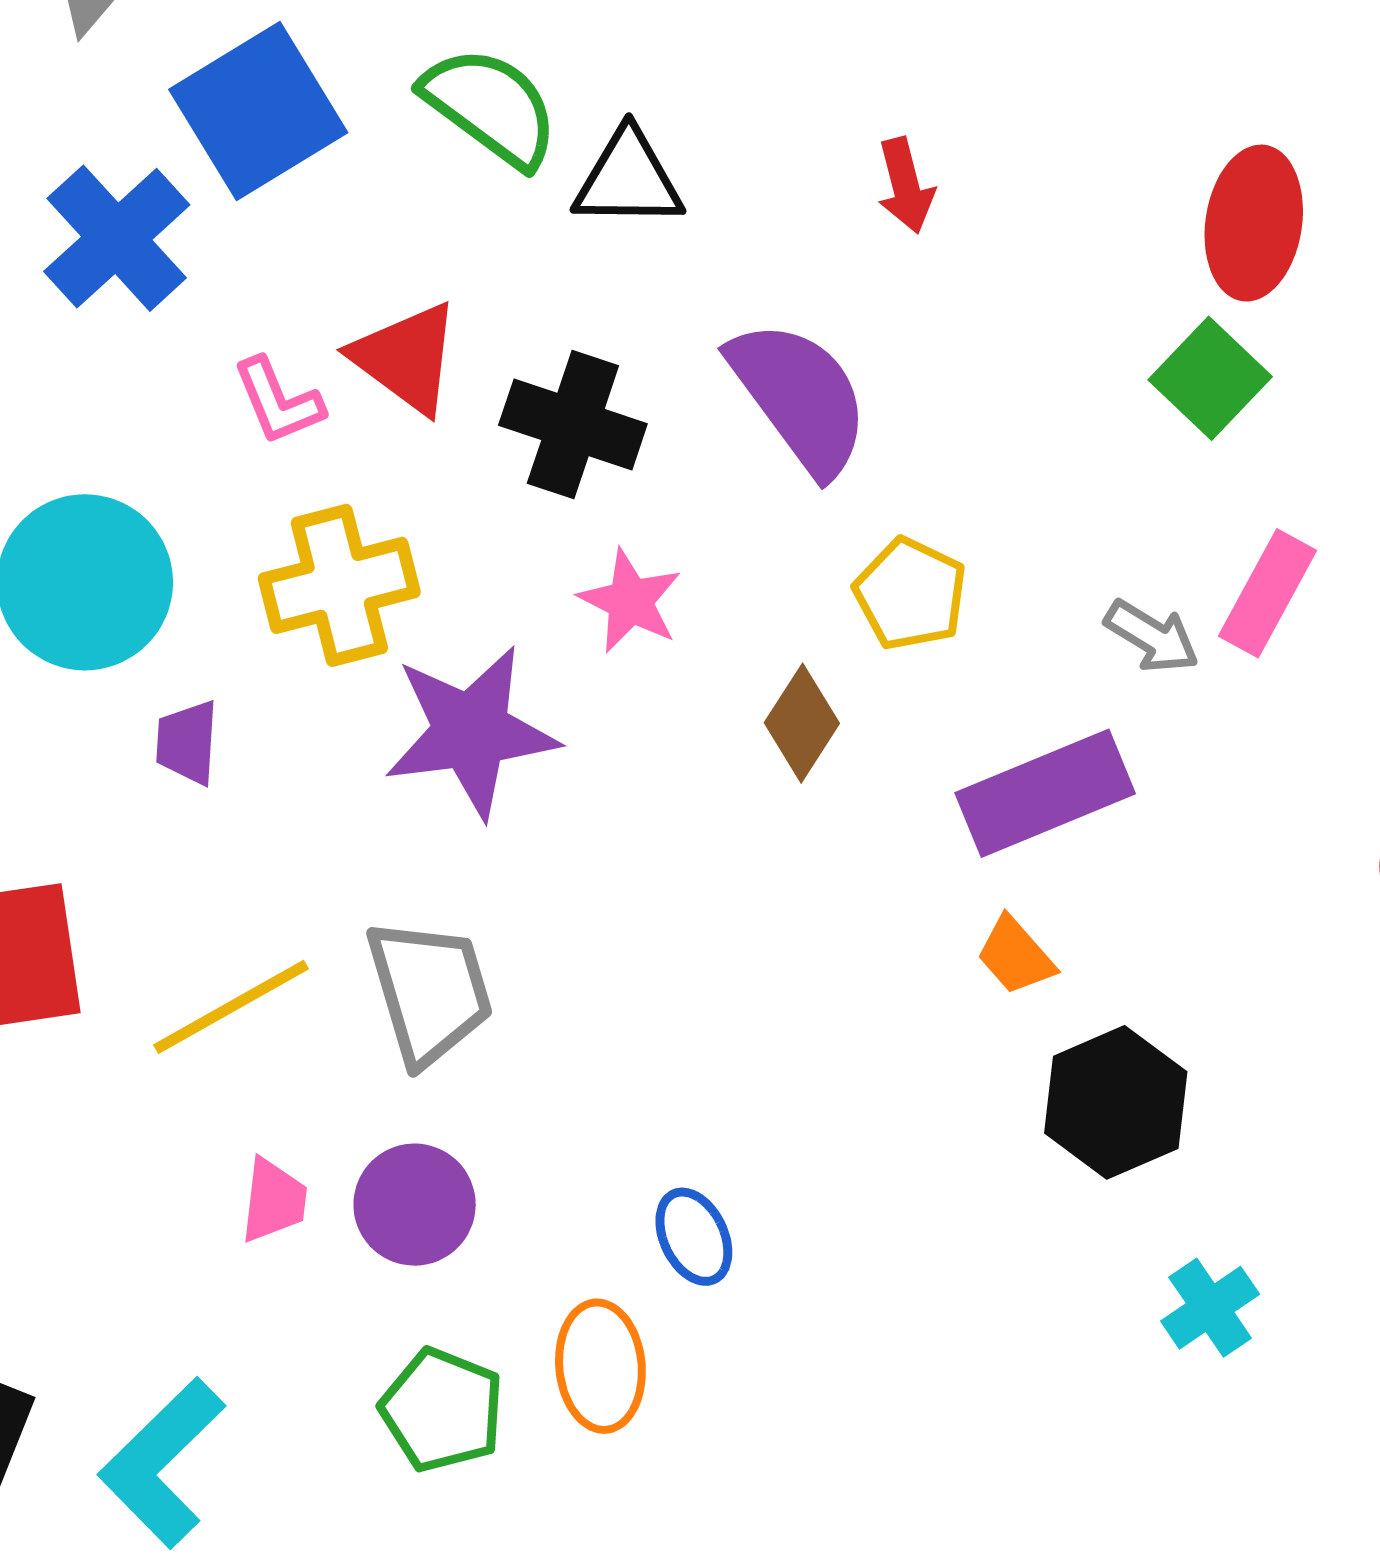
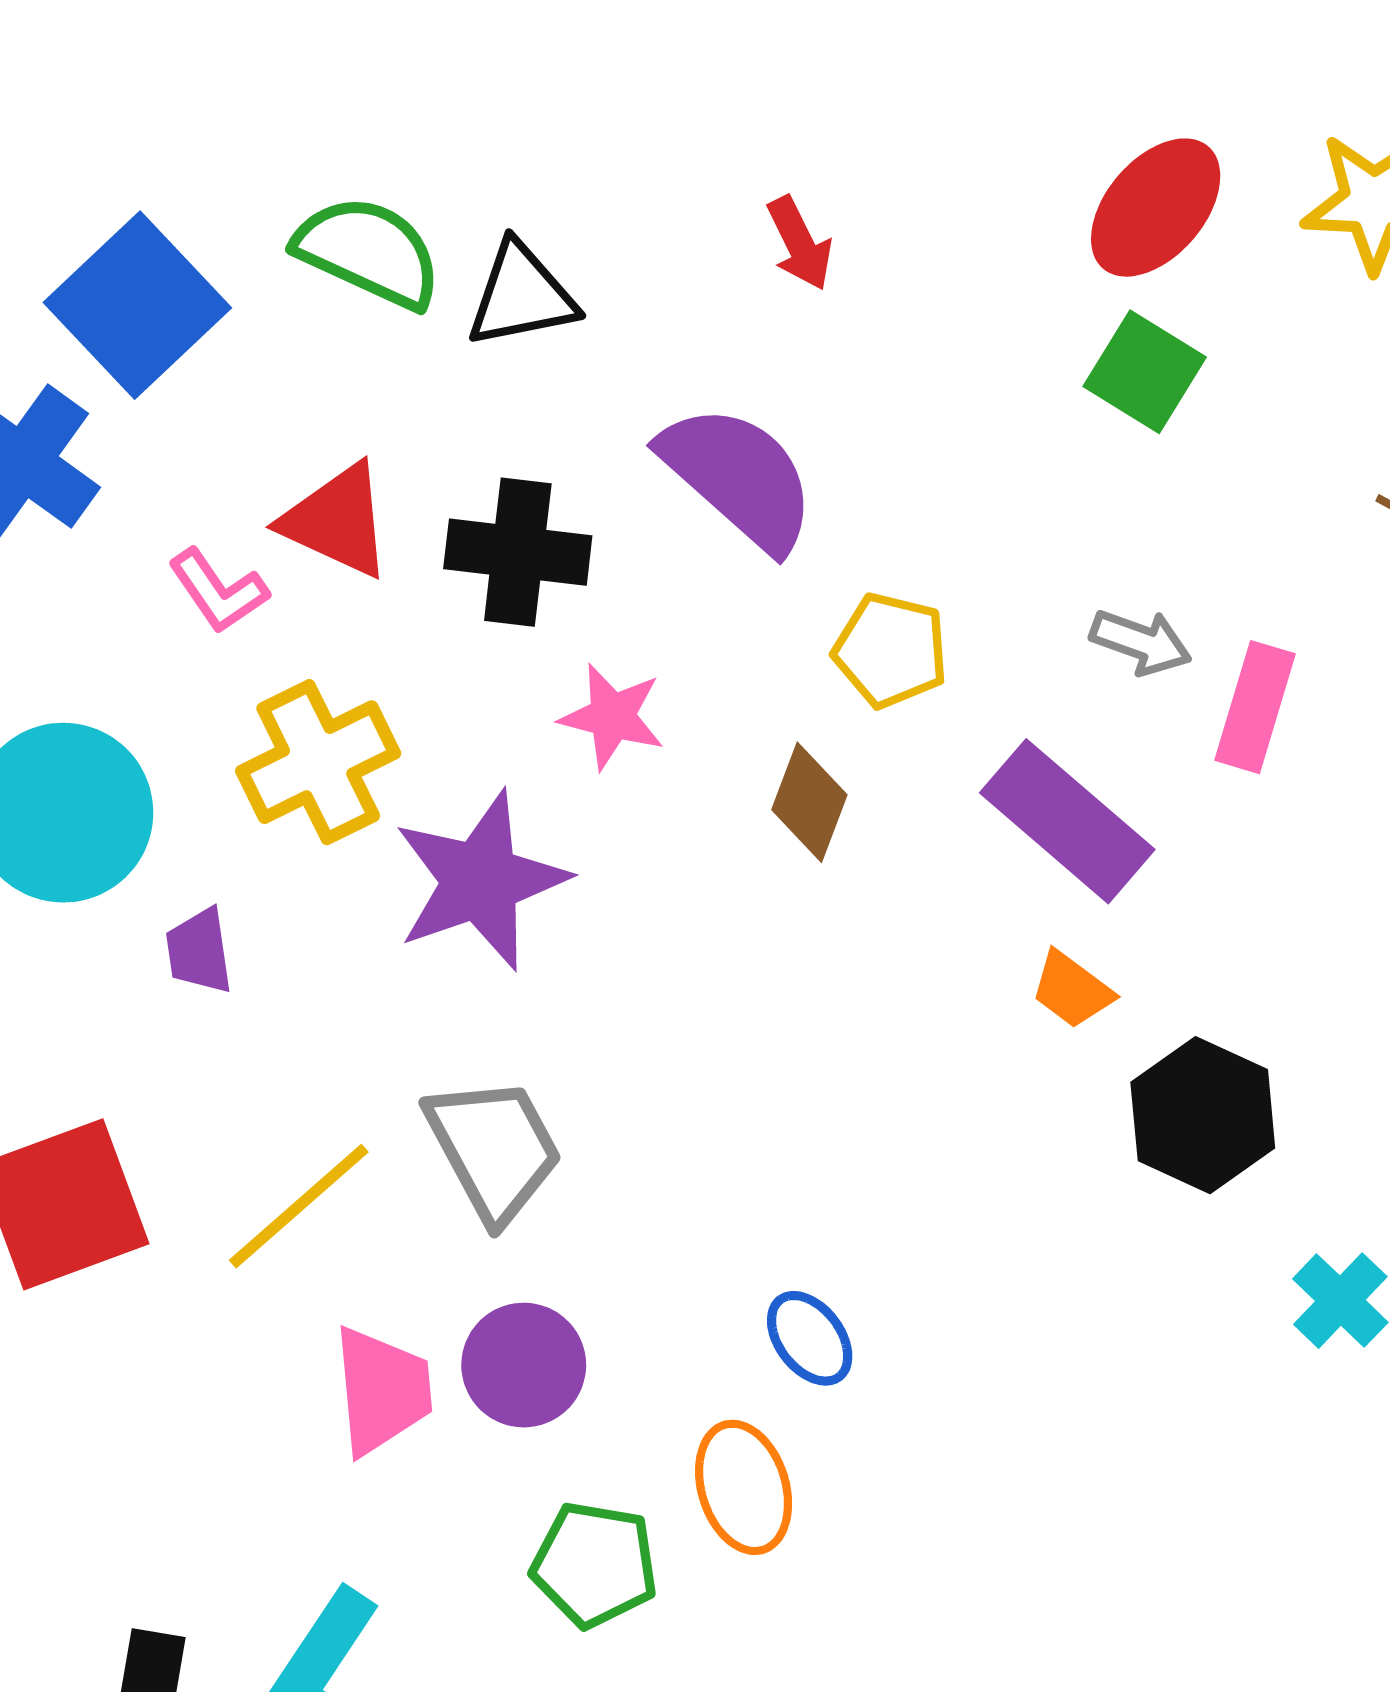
red ellipse: (1254, 223) -> (1156, 208), turned 44
pink rectangle: (1268, 593) -> (1255, 707), moved
purple rectangle: (1045, 793) -> (1067, 821), turned 75
pink trapezoid: (274, 1200) -> (382, 1391), size x1.5

